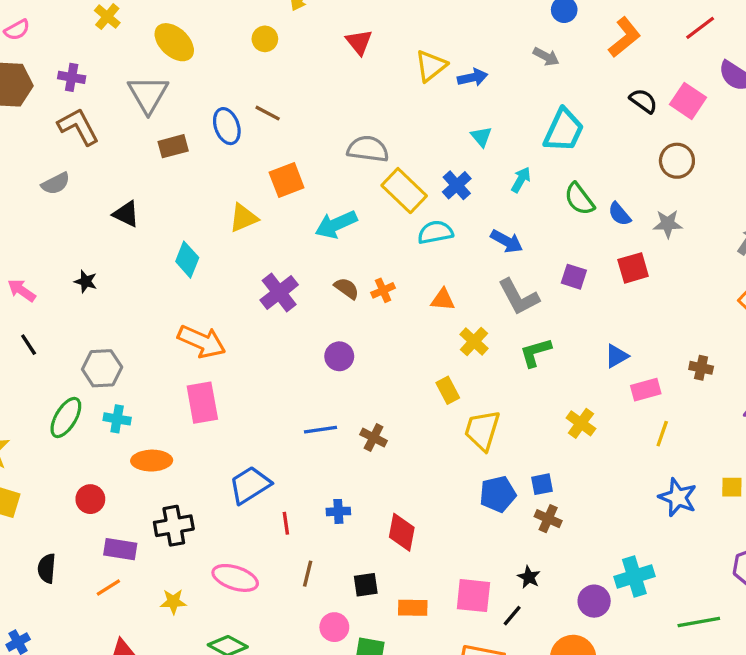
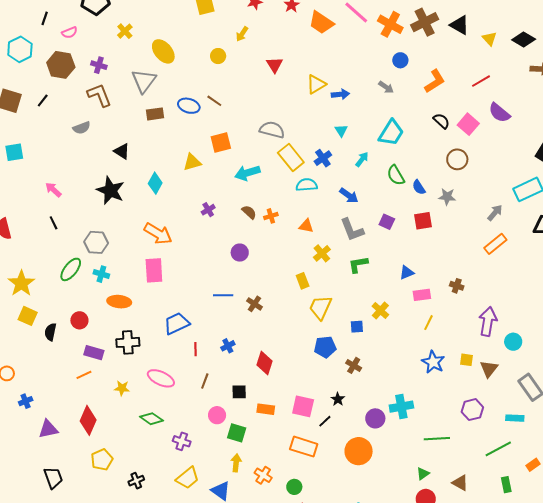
blue ellipse: (227, 126) -> (189, 106), turned -60
black star: (86, 281) -> (110, 190), moved, size x2.0
purple cross: (279, 292) -> (208, 210), size x0.6
blue square: (542, 484) -> (357, 327), moved
blue cross: (338, 511) -> (228, 346), turned -32
black semicircle: (47, 568) -> (50, 332), moved

